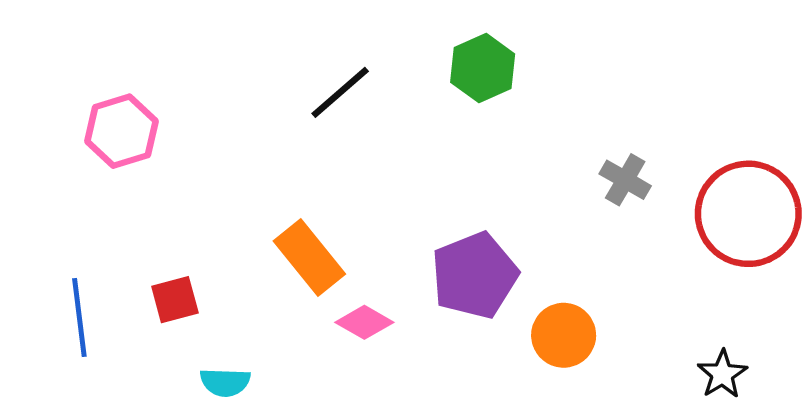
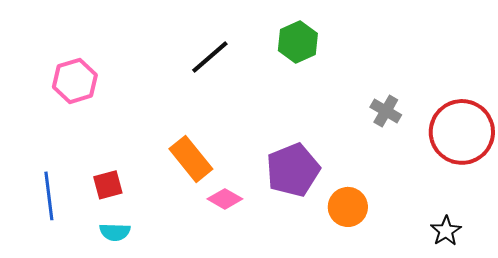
cyan semicircle: (225, 382) -> (115, 232), moved

